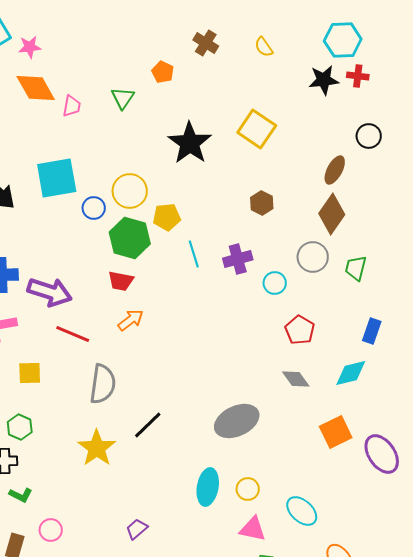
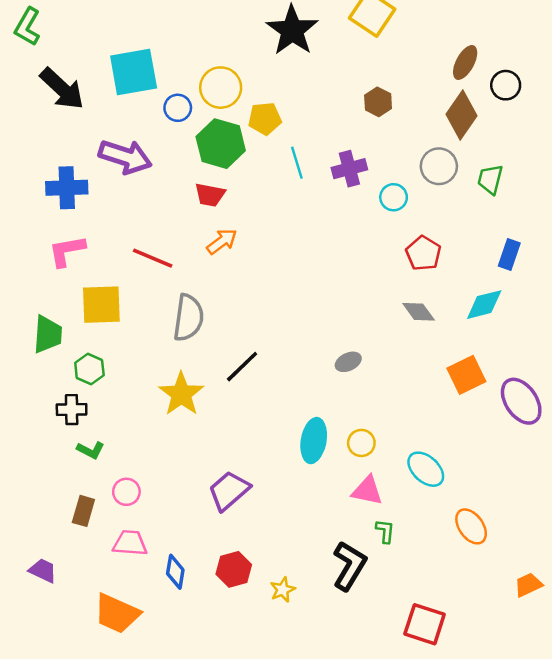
black circle: (369, 136) -> (506, 85), moved
purple arrow: (50, 292) -> (125, 157), moved
yellow square: (30, 373) -> (101, 305), size x1.5
gray ellipse: (237, 421) -> (348, 362), size x0.5
purple trapezoid: (137, 529) -> (229, 491), size x1.6

